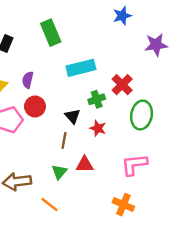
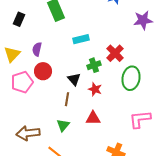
cyan rectangle: (81, 68) -> (81, 39), size x0.7
red triangle: (85, 165) -> (93, 118), moved
pink L-shape: (134, 165) -> (140, 119), moved

